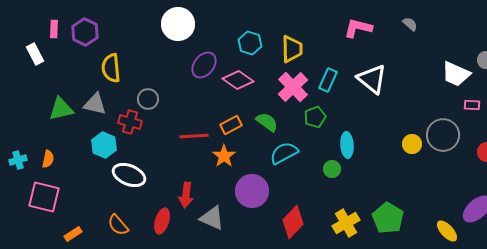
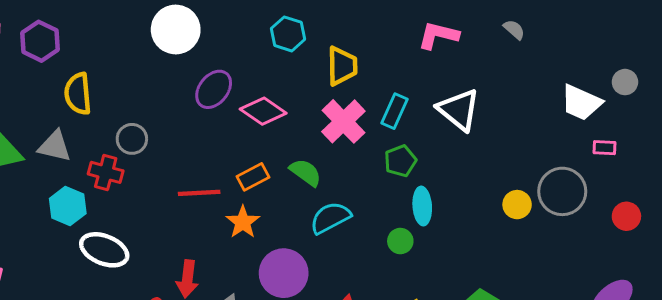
cyan hexagon: (250, 43) -> (288, 34), moved
green pentagon: (315, 117) -> (400, 161), moved

